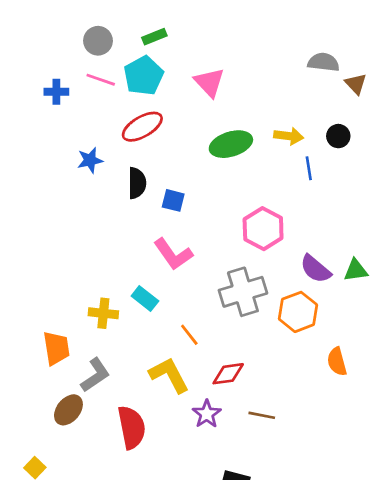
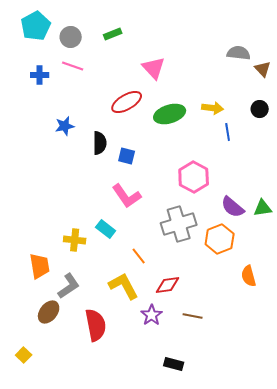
cyan pentagon: (144, 76) -> (36, 26), moved
red ellipse: (142, 127) -> (127, 102), moved
black circle: (338, 136) -> (260, 109), moved

